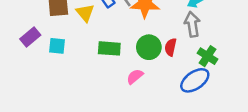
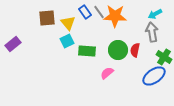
purple rectangle: (30, 37) -> (13, 44), moved
cyan square: (57, 46) -> (67, 41), moved, turned -32

